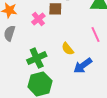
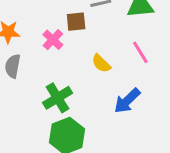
yellow semicircle: (68, 49) -> (101, 63), moved

